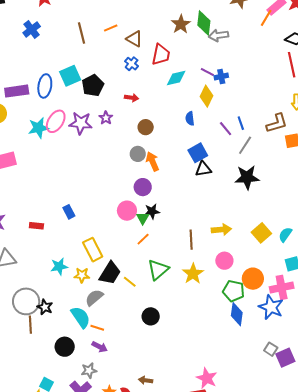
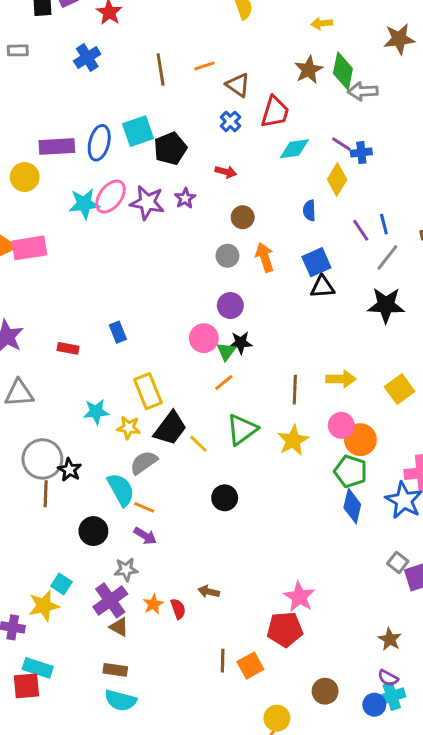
orange arrow: (153, 161) -> (265, 257), moved
orange circle: (253, 279) -> (360, 440), moved

